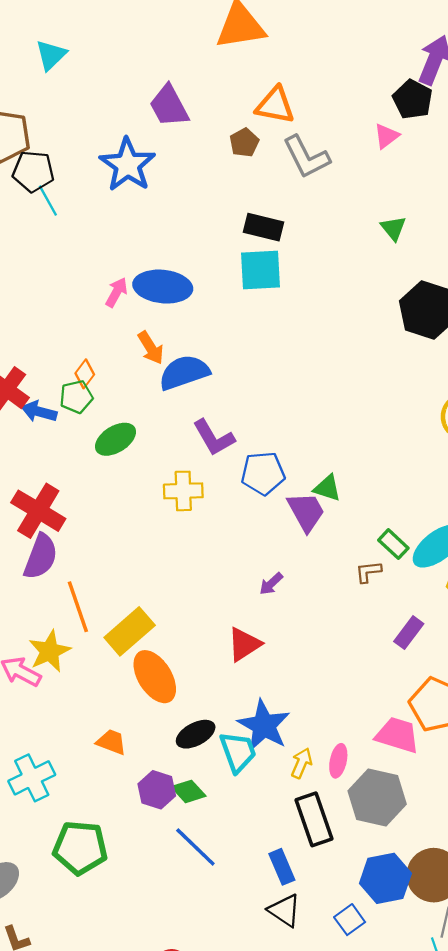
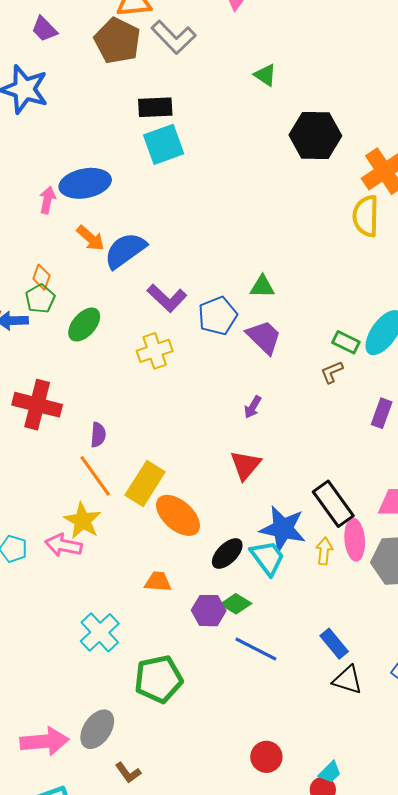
purple trapezoid: (169, 106) -> (44, 29), size x0.7
brown pentagon: (244, 143) -> (117, 41), size x1.8
green triangle: (327, 488) -> (262, 287), moved
purple semicircle: (41, 557) -> (98, 435), moved, size x0.6
pink ellipse: (338, 761) -> (355, 540), size x1.4
black rectangle: (314, 819) -> (333, 504), moved

